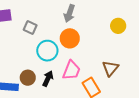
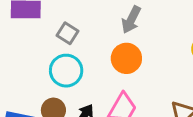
cyan circle: (47, 51) -> (66, 71), moved

